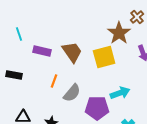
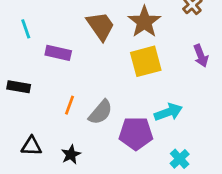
brown star: (119, 33) -> (144, 22), moved
brown trapezoid: (72, 52) -> (101, 26), moved
orange line: (54, 81) -> (69, 105), moved

